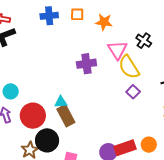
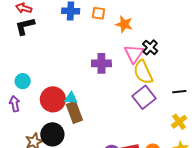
black cross: (144, 41) -> (150, 47), moved
purple square: (133, 92) -> (144, 97), size x1.6
red circle: (33, 116) -> (53, 99), moved

